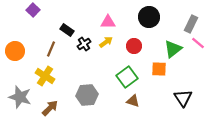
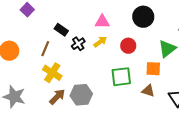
yellow cross: (45, 76) -> (52, 73), moved
green square: (127, 77) -> (121, 77), turned 30
brown triangle: (133, 101) -> (148, 91), moved
brown arrow: (50, 108) -> (57, 97), moved

